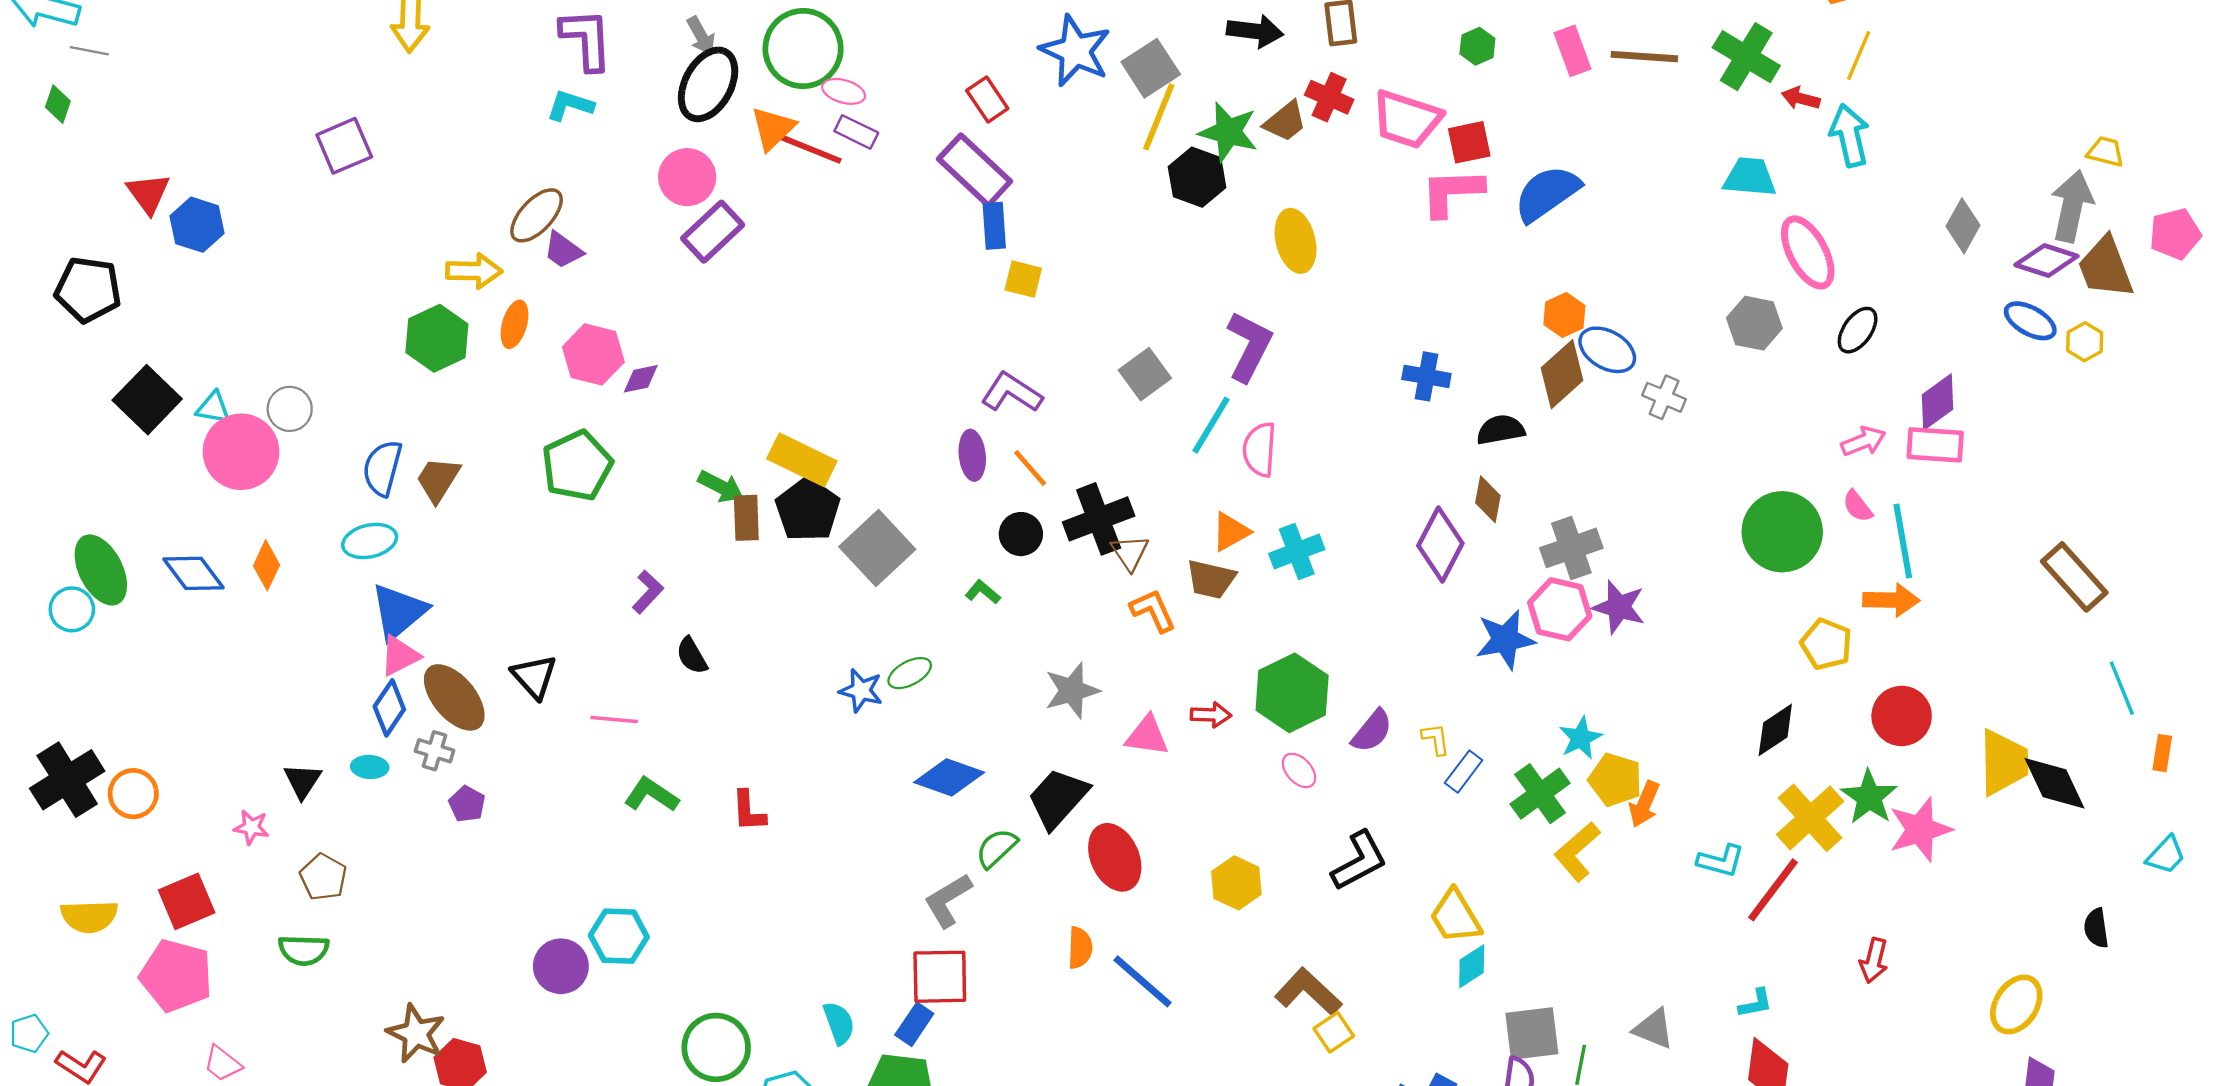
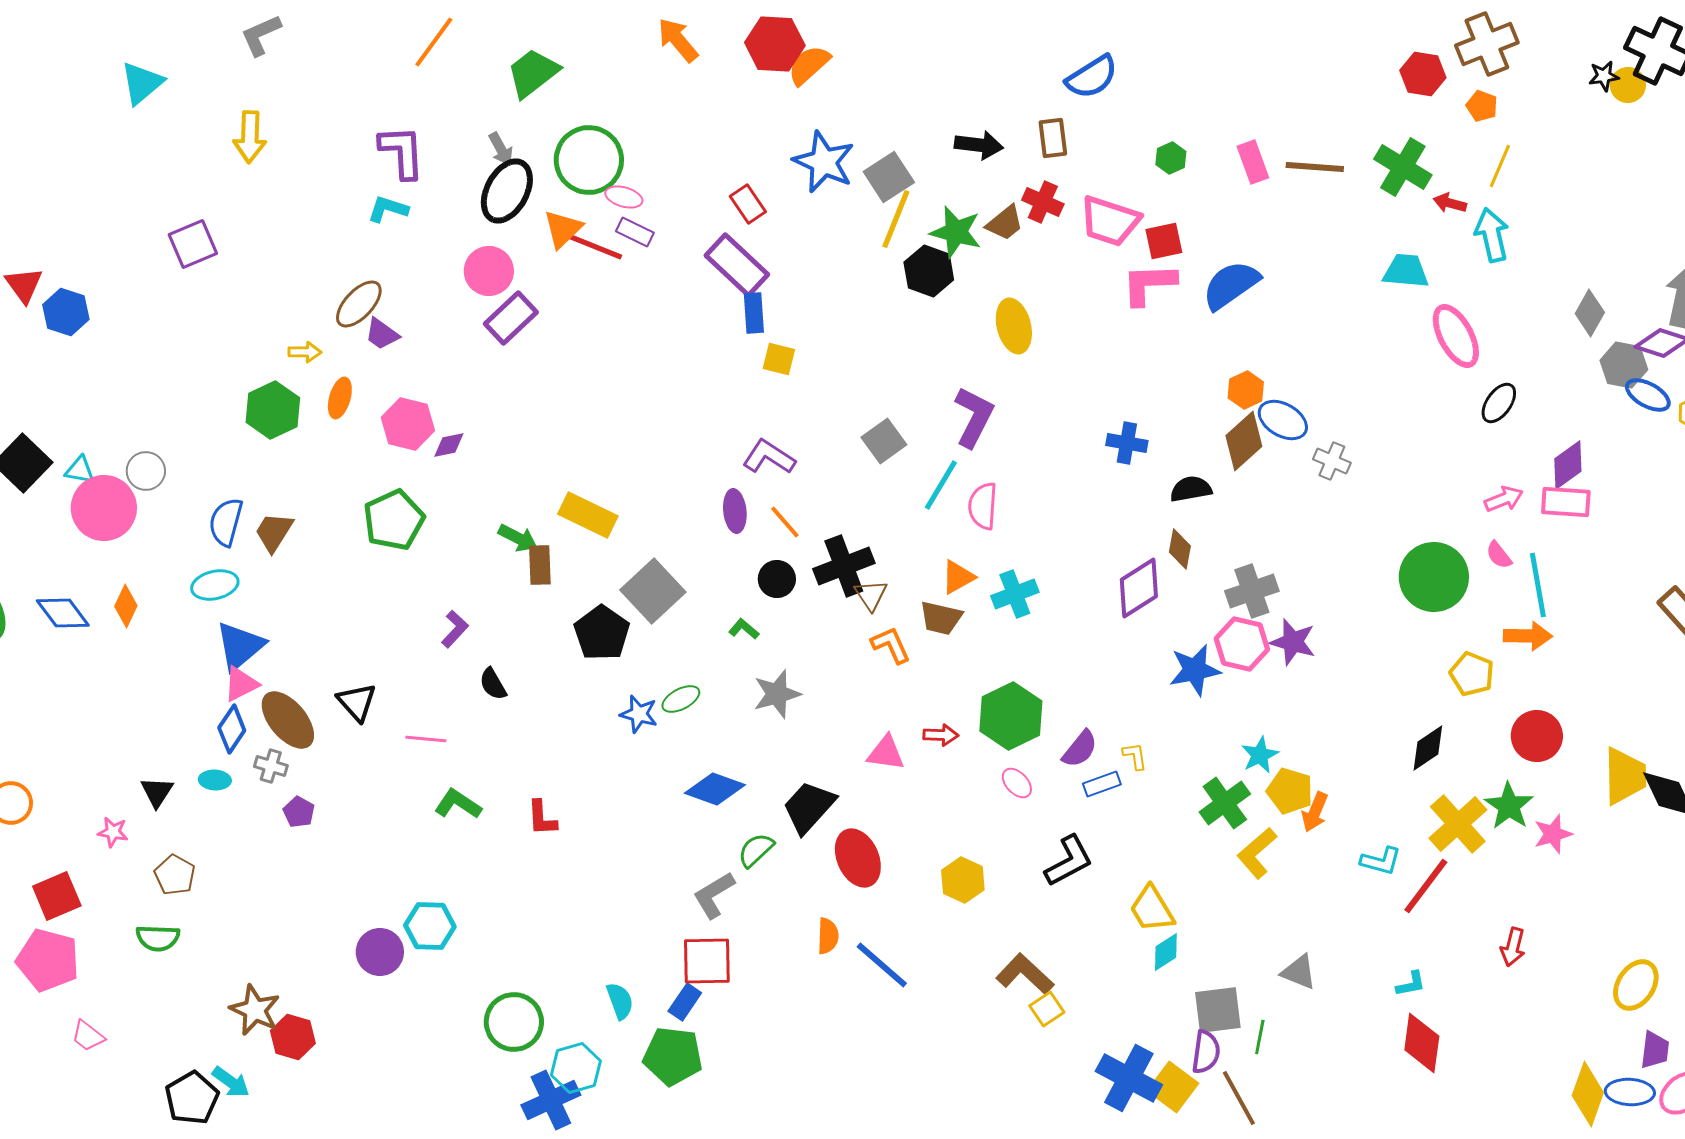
yellow arrow: (474, 271) -> (305, 352), size x0.7
gray hexagon: (1754, 323) -> (1624, 365), moved
black pentagon: (808, 510) -> (602, 633), moved
purple diamond: (1440, 544) -> (1139, 588), turned 30
gray star: (1072, 690) -> (777, 694), moved
blue rectangle: (1464, 772) -> (1102, 784), moved, turned 33
pink star: (1920, 830) -> (1553, 834), size x0.7
gray triangle: (1654, 1029) -> (1299, 972), moved

